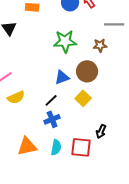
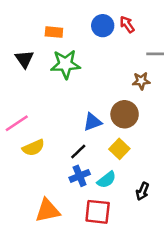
green star: (65, 41) -> (65, 64), moved
cyan semicircle: (56, 147) -> (107, 180), moved, turned 42
red square: (81, 147) -> (98, 212), moved

